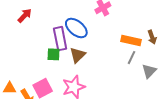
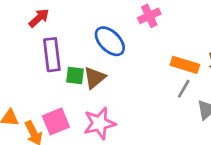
purple rectangle: (60, 39) -> (52, 55), moved
brown triangle: (78, 55) -> (95, 78), moved

